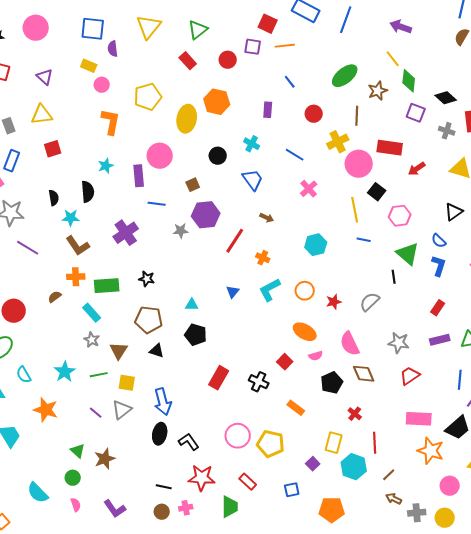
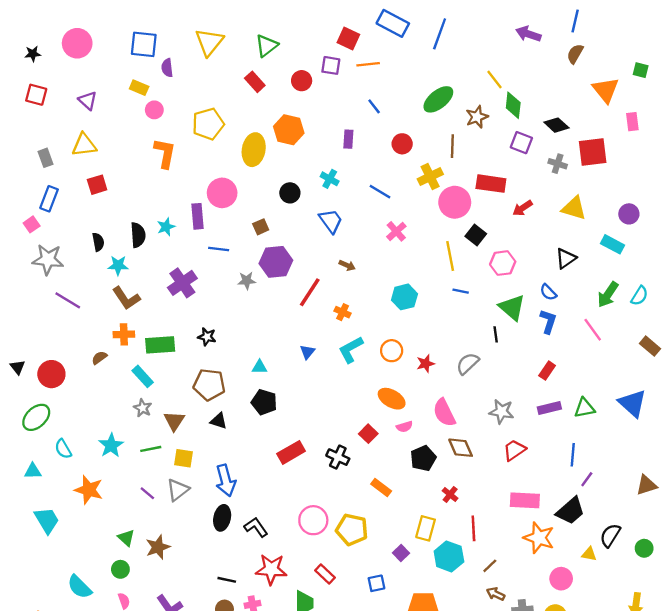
purple arrow: (401, 27) -> (528, 34), moved
cyan star: (106, 166) -> (166, 227), moved
red rectangle: (219, 378) -> (291, 452), turned 30

